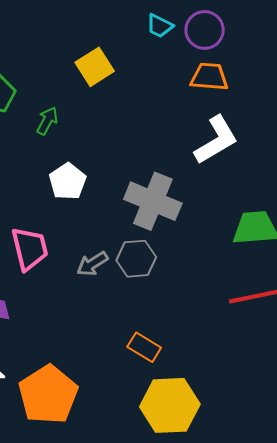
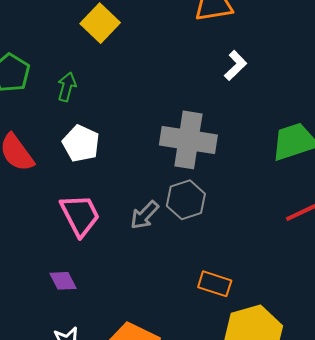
white L-shape: (216, 140) -> (235, 66), size x0.6
white pentagon: (68, 181) -> (81, 143), moved

